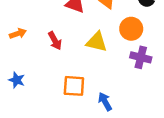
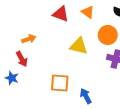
orange arrow: (18, 34) -> (29, 39), moved
red arrow: (55, 41) -> (22, 59), moved

